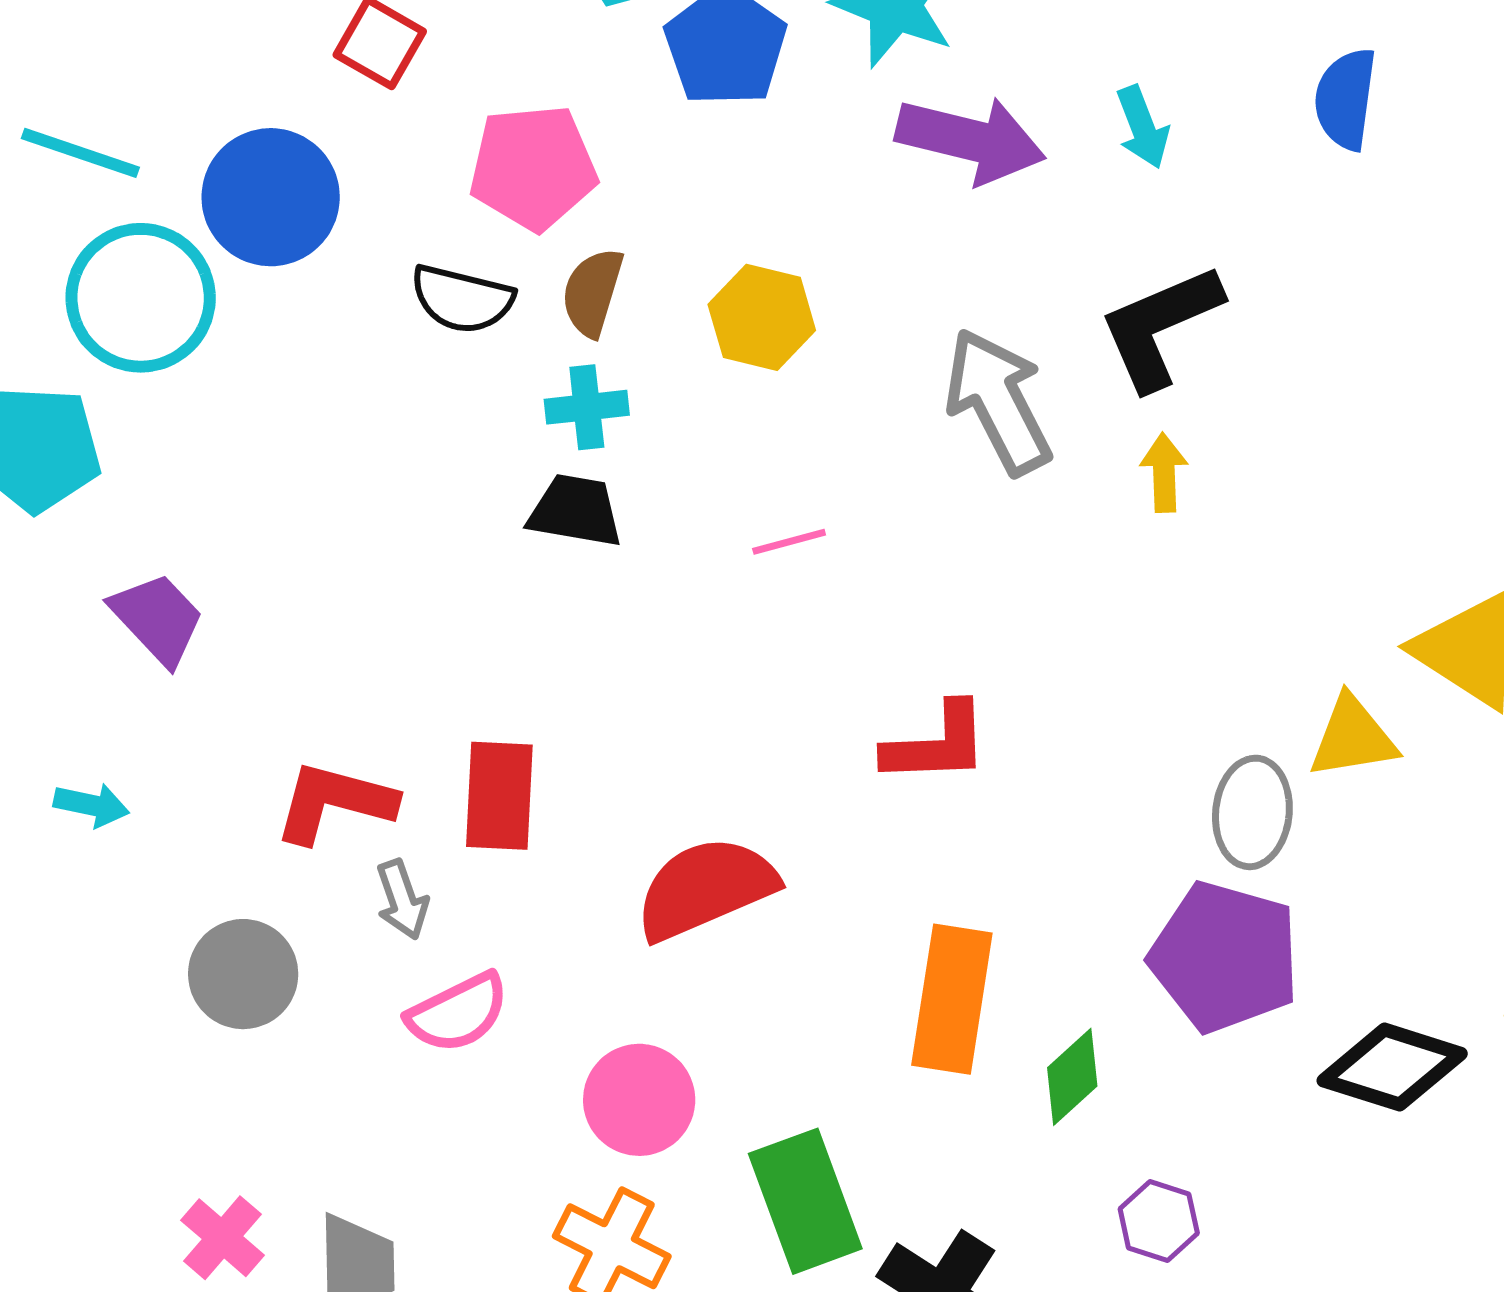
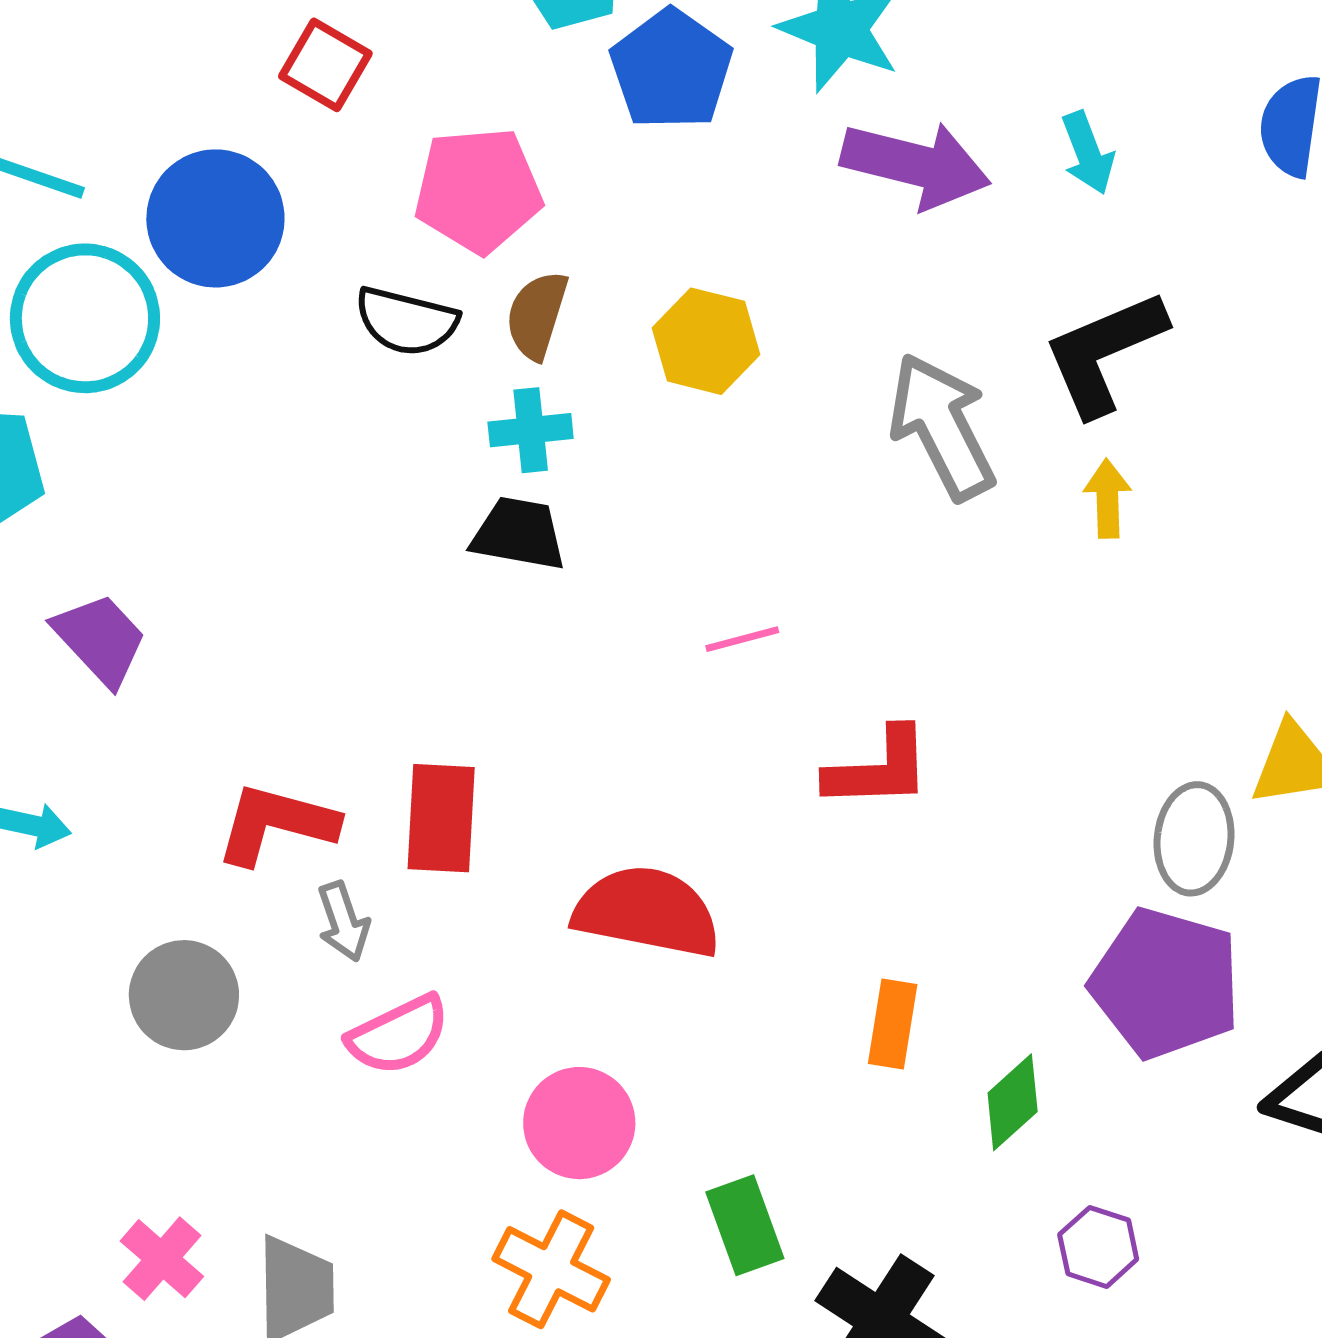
pink line: (789, 542) -> (742, 639), moved
red semicircle: (706, 888) -> (647, 912), turned 34
orange rectangle: (952, 999) -> (893, 1024), size x0.6
green rectangle: (805, 1201) -> (745, 1225), size x0.7

